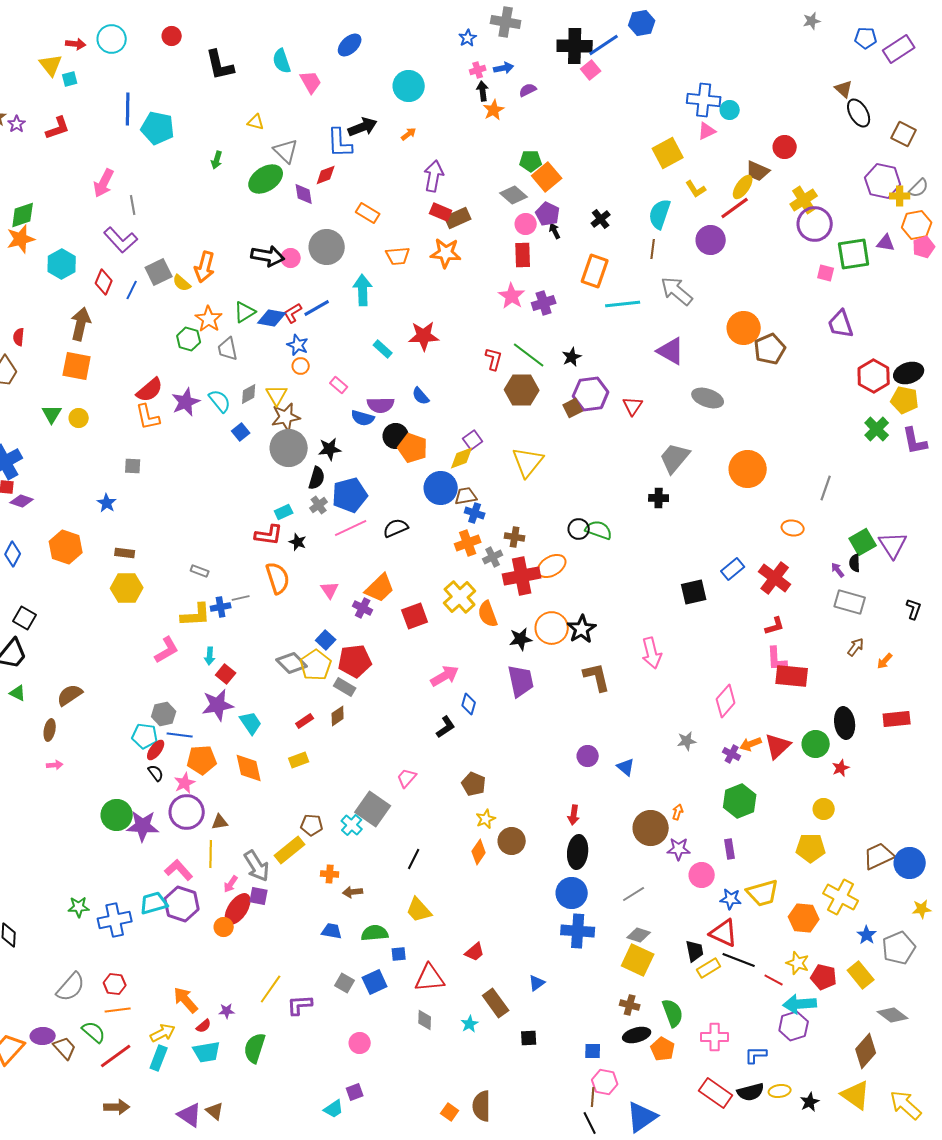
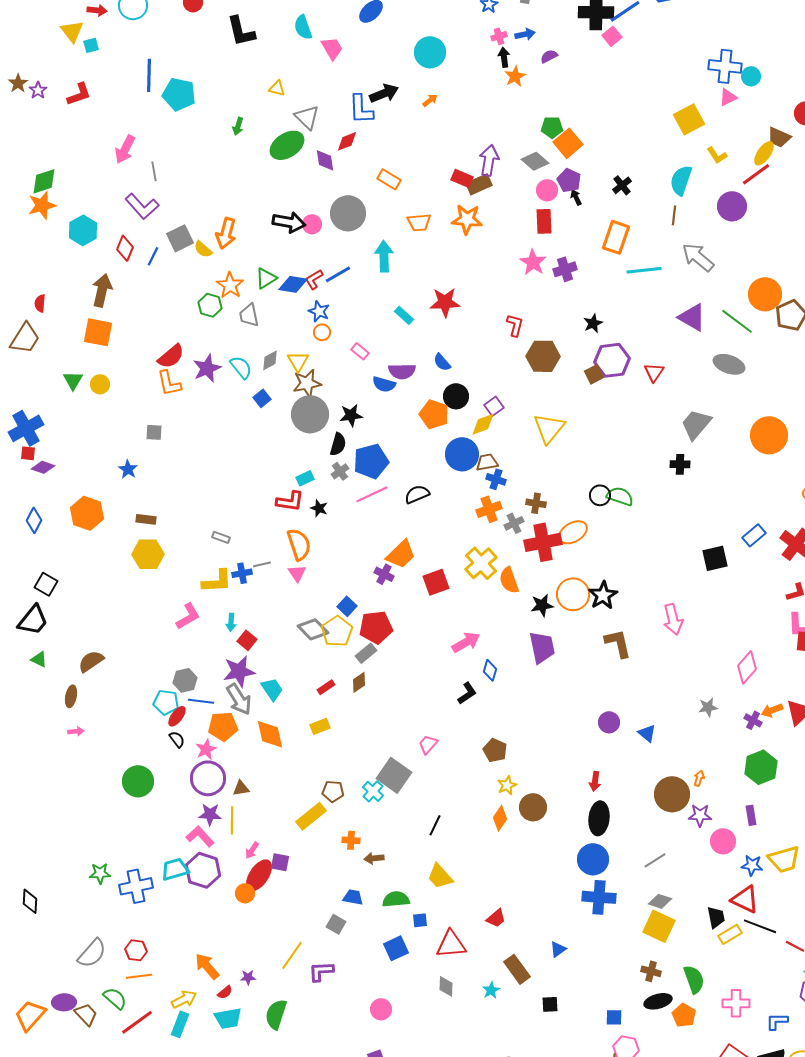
purple arrow: (434, 176) -> (489, 160), moved
green line: (529, 355) -> (737, 321), moved
black circle: (396, 436) -> (456, 396), moved
pink triangle: (330, 590) -> (297, 573), moved
gray rectangle: (345, 687) -> (366, 653), turned -70
purple star: (143, 826) -> (210, 814), moved, size x0.7
gray arrow: (257, 866) -> (239, 699), moved
gray square: (345, 983) -> (336, 924), moved

